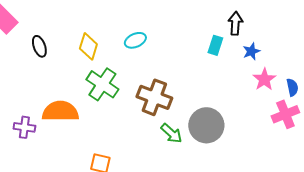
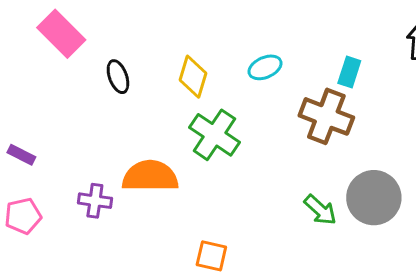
cyan rectangle: (215, 45) -> (349, 72), moved
brown cross: (154, 97) -> (326, 116), moved

